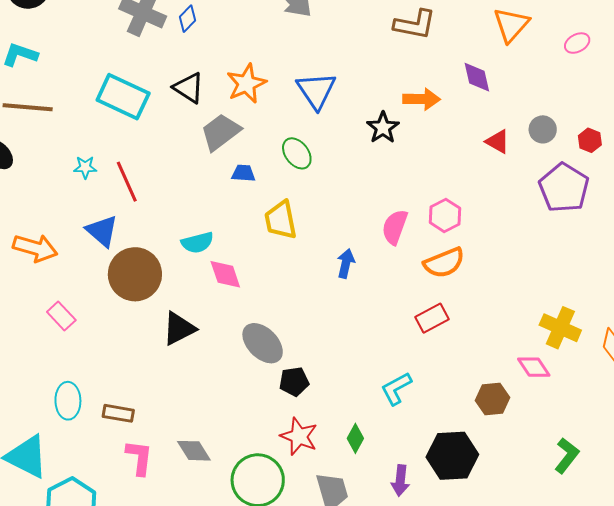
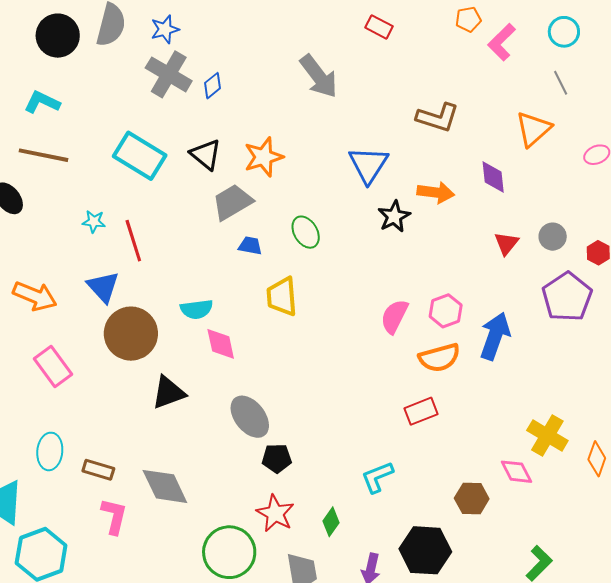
blue triangle: (316, 90) -> (368, 165), moved
red triangle: (498, 142) -> (506, 243), turned 32
blue arrow: (346, 263) -> (495, 336), moved, size x1.6
pink rectangle: (61, 316) -> (53, 367), size x1.4
gray diamond: (194, 451) -> (165, 486), moved, size x1.4

